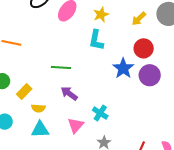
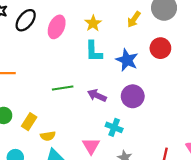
red circle: (144, 48) -> (160, 48), moved
blue star: (123, 68) -> (127, 60), moved
purple circle: (150, 75) -> (133, 96), moved
purple arrow: (69, 94) -> (97, 95), moved

